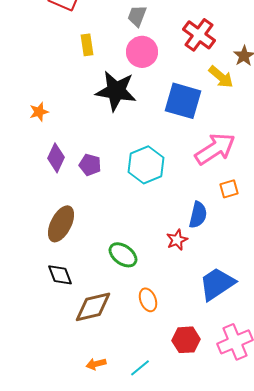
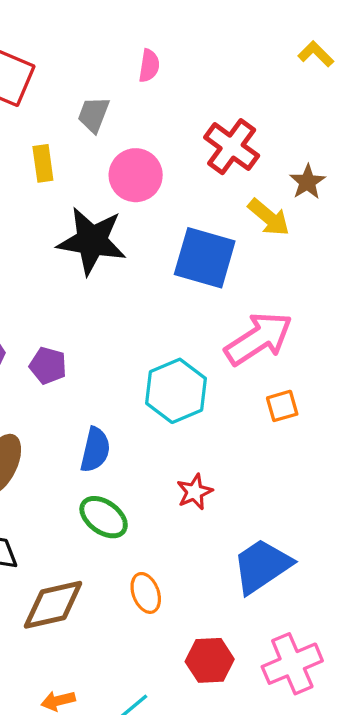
gray trapezoid: (137, 16) -> (93, 115), moved
cyan hexagon: (146, 165) -> (176, 391), moved
blue semicircle: (198, 215) -> (95, 450), moved

